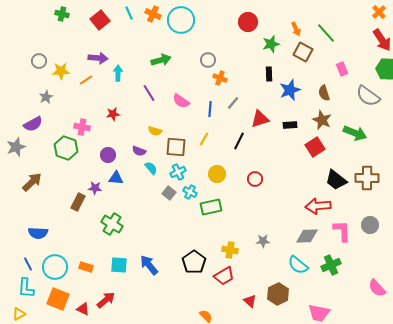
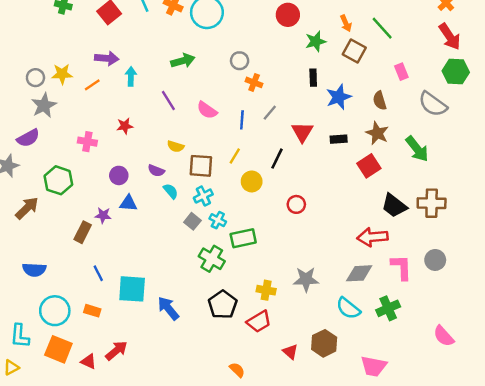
gray circle: (39, 61) -> (35, 78), moved
gray star: (46, 97) -> (44, 105), size x1.5
red triangle: (260, 119) -> (302, 132), turned -42
green arrow: (355, 133) -> (417, 149), turned 30
green hexagon: (66, 148) -> (58, 180), moved
yellow circle: (217, 174) -> (252, 181), moved
green cross: (112, 224) -> (212, 259), moved
gray star: (263, 241) -> (306, 279), size x1.5
blue line: (28, 264) -> (98, 273), moved
cyan square: (119, 265) -> (132, 289), moved, size x1.4

